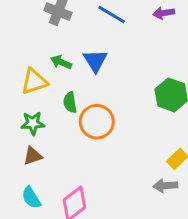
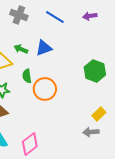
blue triangle: (95, 61) -> (44, 48), turned 42

